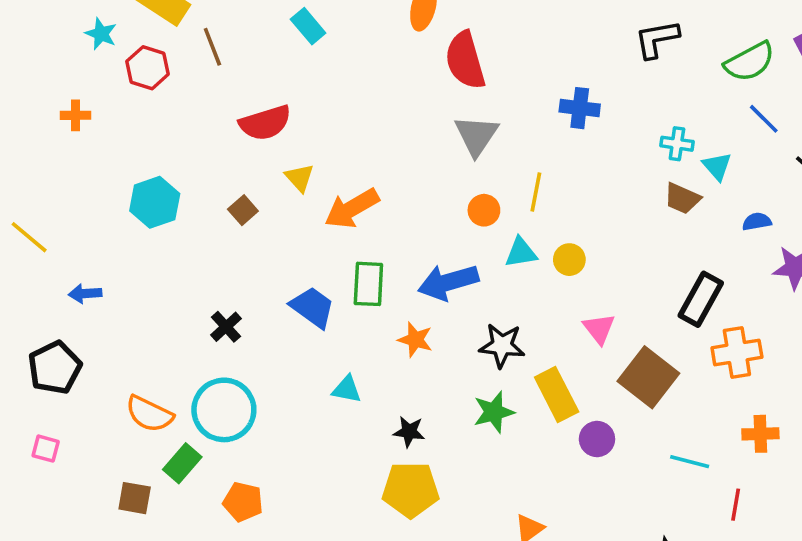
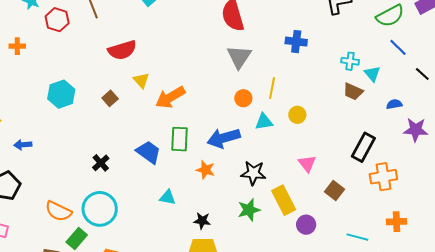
yellow circle: (569, 260) -> (297, 115), moved
brown square: (648, 377) -> (334, 190), size x0.6

